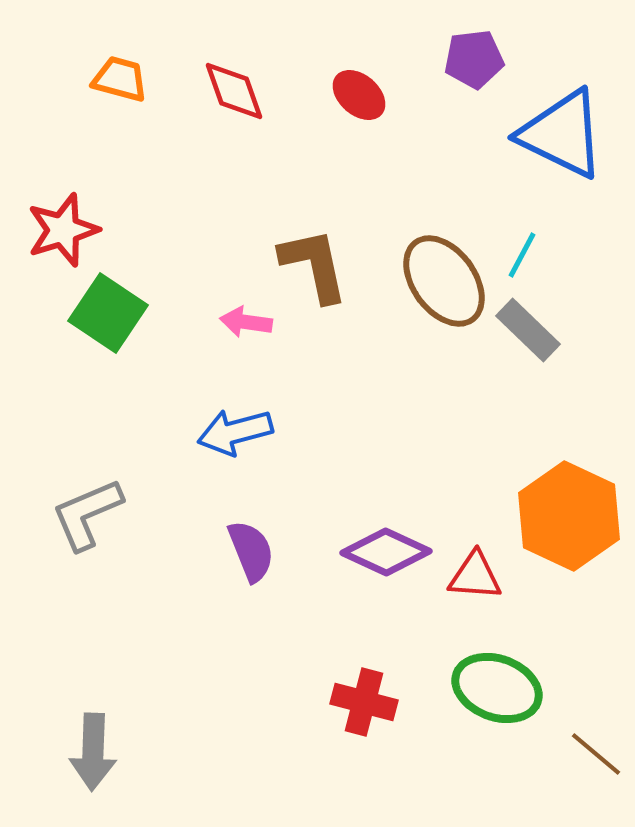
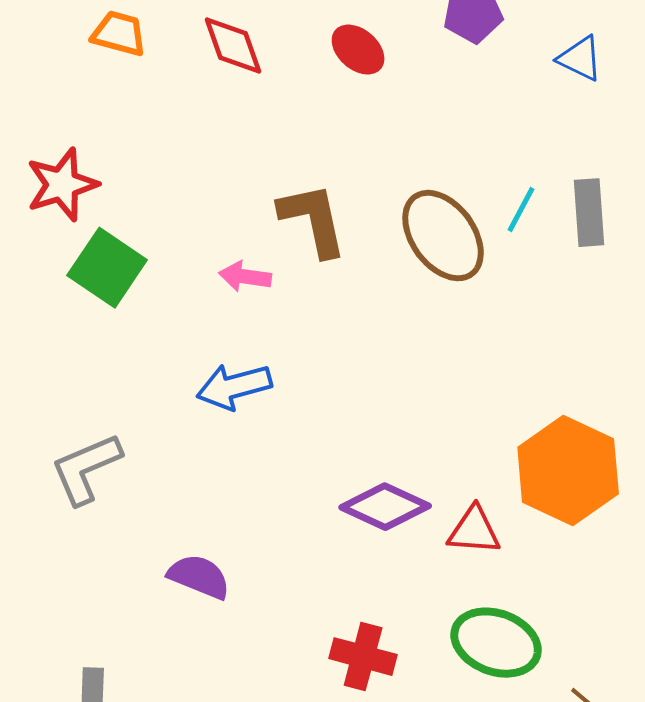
blue triangle: (562, 134) -> (580, 59), moved, size x0.5
gray rectangle: (528, 330) -> (589, 213), moved, turned 42
purple semicircle: (251, 551) -> (199, 577), moved, turned -46

